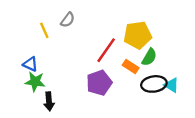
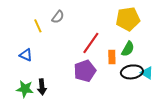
yellow pentagon: (138, 35) -> (128, 19), moved
orange rectangle: (131, 66) -> (112, 57), turned 56
green star: (35, 82) -> (25, 89), moved

